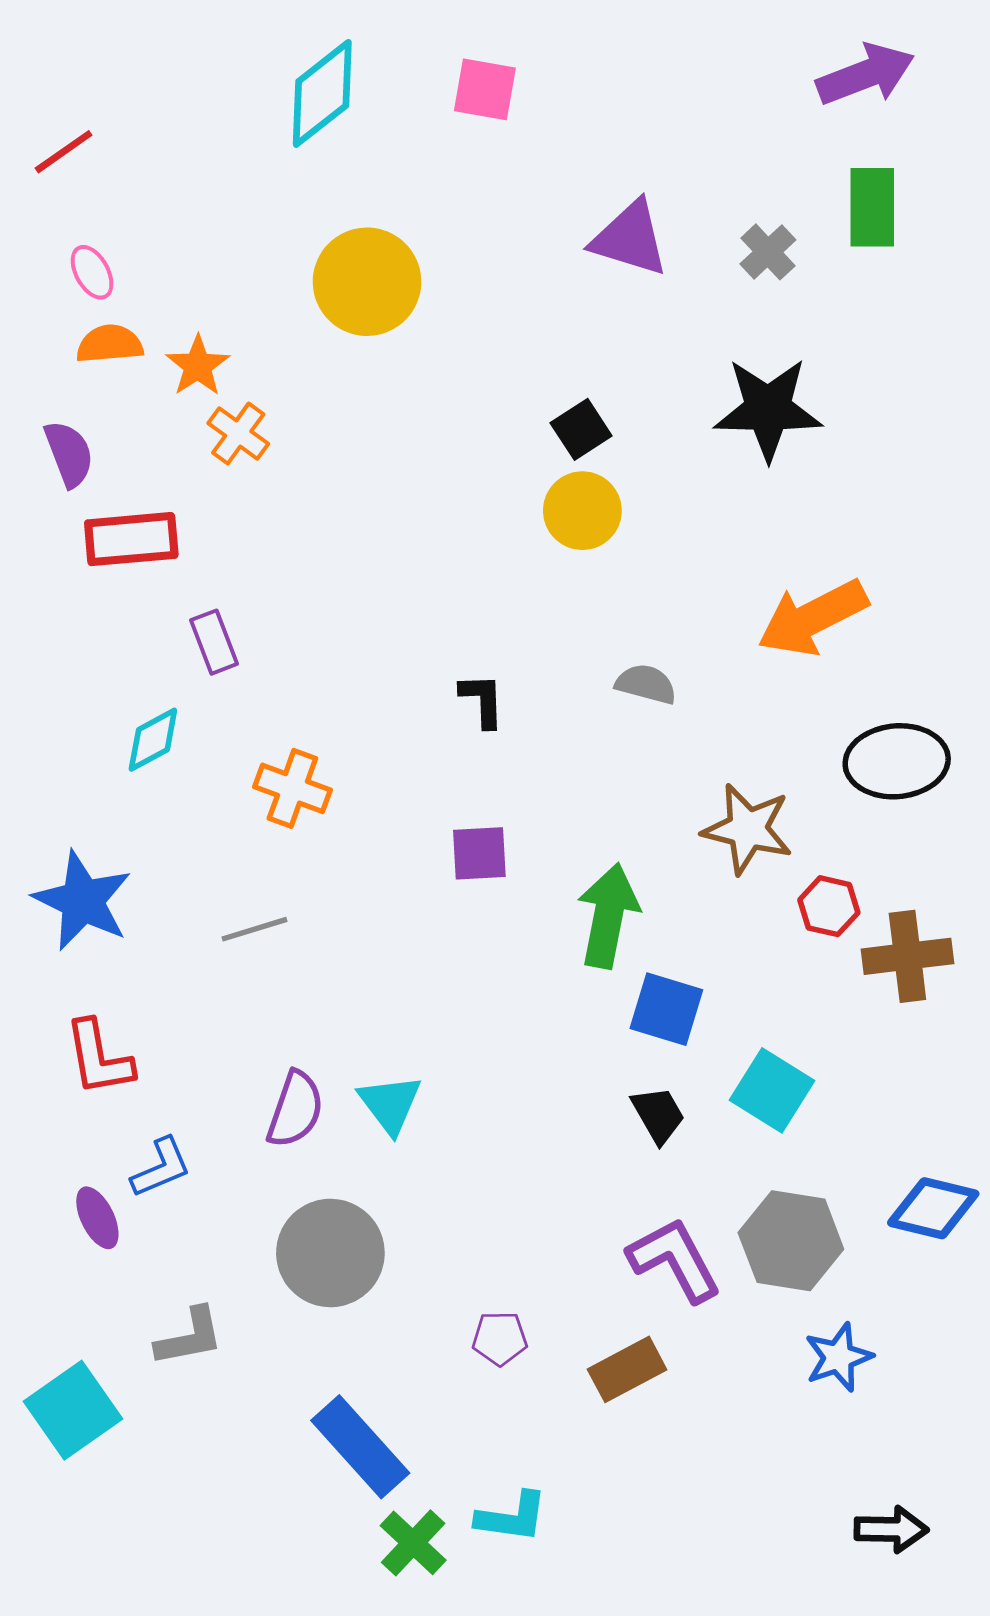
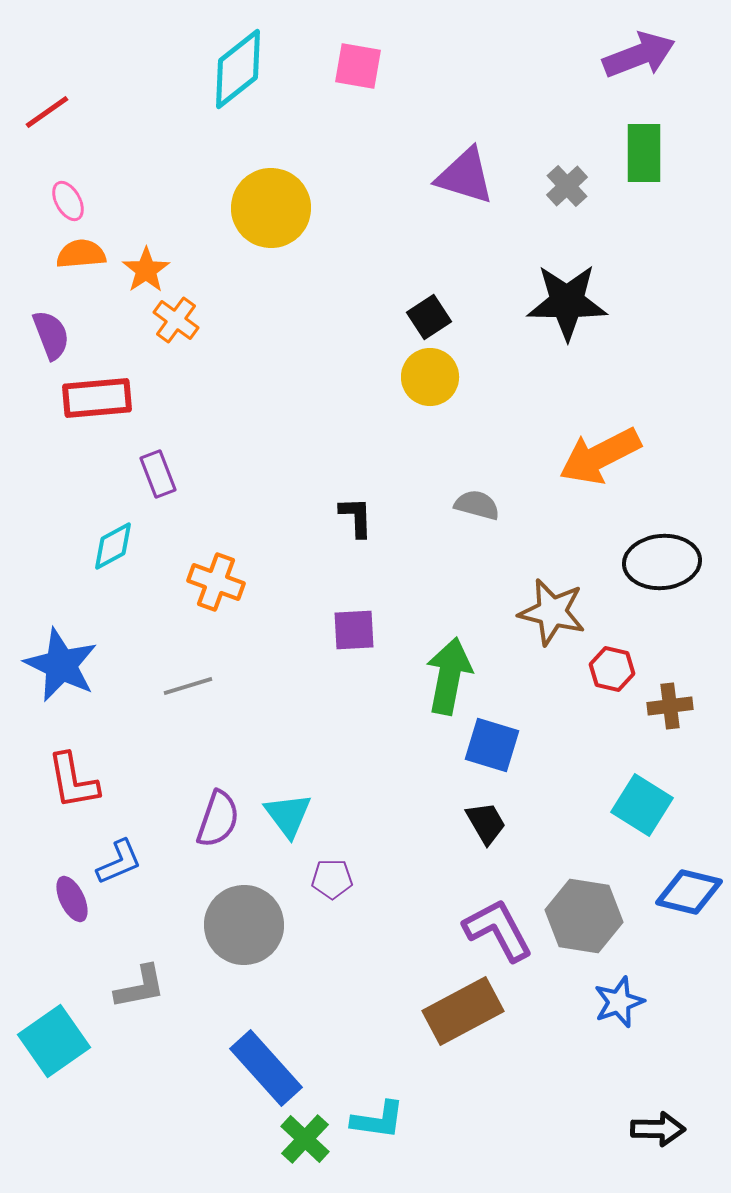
brown cross: (907, 956) -> (670, 706), size x0.7
cyan square: (772, 1090) -> (642, 805), moved
purple pentagon: (500, 1338) -> (332, 879), moved
brown rectangle: (627, 1369) -> (463, 1011), size x1.4

